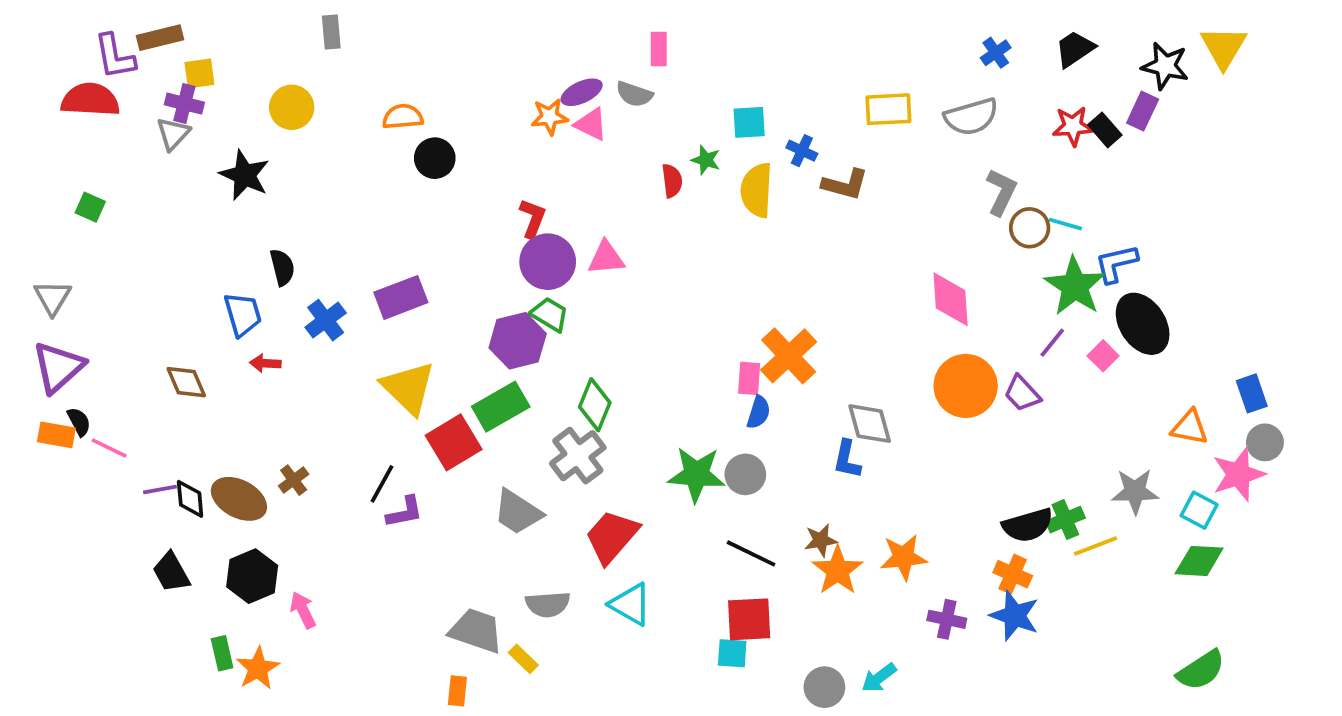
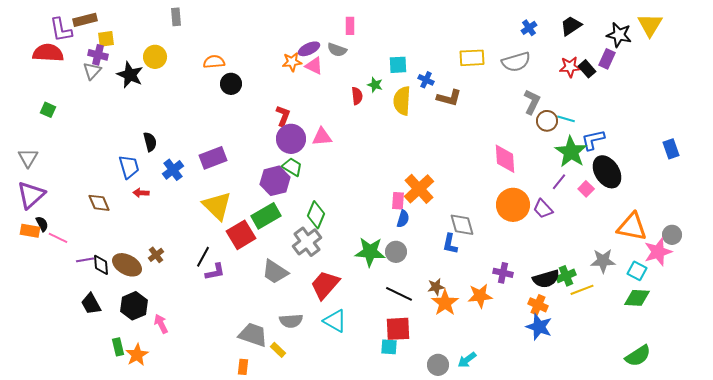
black star: (245, 175) -> (130, 75), moved
blue rectangle: (1252, 393) -> (671, 149), moved
orange triangle: (1190, 427) -> (632, 227), size x1.5
purple cross: (947, 619) -> (503, 273), moved

